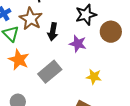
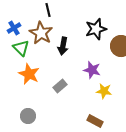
purple star: (78, 44) -> (92, 70), moved
gray rectangle: (50, 72) -> (60, 86), size x0.6

